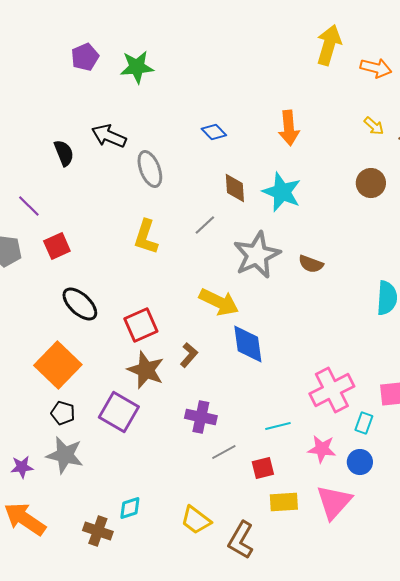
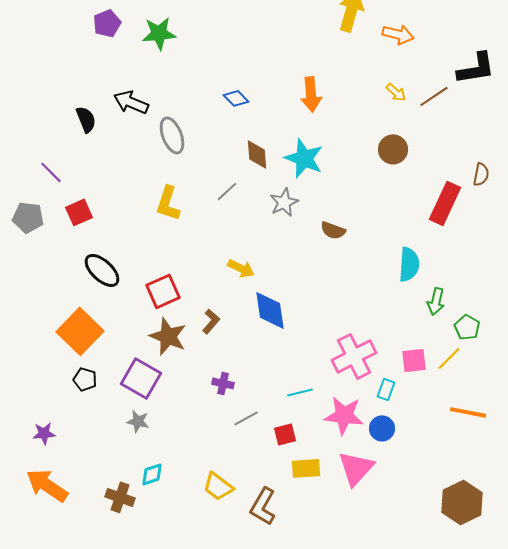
gray star: (257, 255) -> (284, 202), moved, size x0.6
yellow arrow: (219, 302) -> (241, 268), size x0.7
purple cross: (201, 417) -> (223, 383), size x0.7
pink star: (322, 449) -> (344, 415), size x1.4
gray star: (65, 455) -> (138, 421), moved, size x0.6

